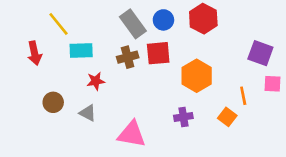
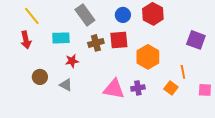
yellow line: (58, 24) -> (32, 16), moved
gray rectangle: (133, 24) -> (85, 15), moved
pink square: (272, 84) -> (205, 90), moved
pink triangle: (132, 134) -> (114, 89), moved

